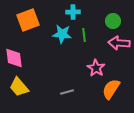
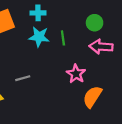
cyan cross: (73, 12) -> (38, 13), moved
gray line: (67, 92) -> (23, 78), moved

